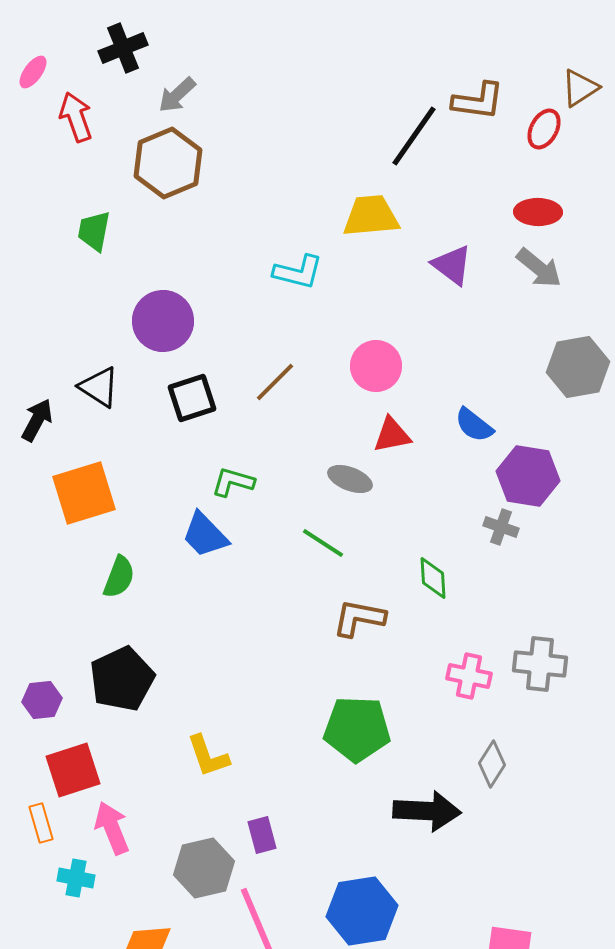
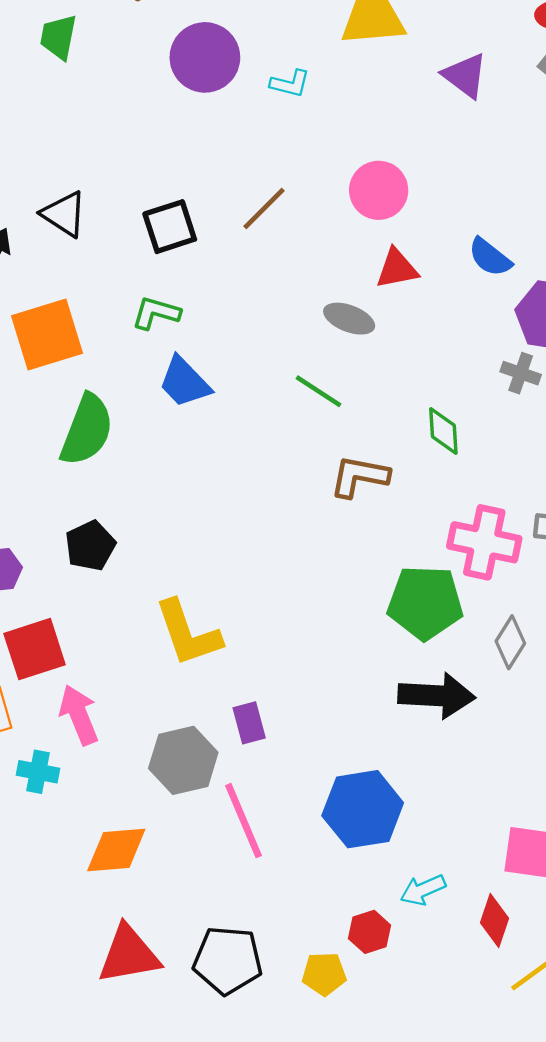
cyan L-shape: (298, 272) -> (290, 84), size x0.7
purple circle: (163, 321) -> (205, 57), moved
green L-shape: (233, 482) -> (156, 313), moved
green semicircle: (119, 577) -> (87, 430), size x1.5
pink cross: (469, 676) -> (484, 542), size x1.4
black pentagon: (122, 679) -> (90, 546), size x0.7
green pentagon: (357, 729) -> (425, 603), moved
yellow L-shape: (208, 756) -> (188, 633), size x1.4

